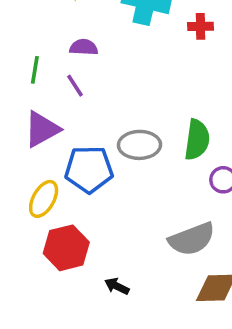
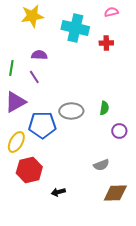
green semicircle: (197, 140) -> (104, 108), size x0.6
gray semicircle: (192, 239) -> (101, 165), size x0.6
black arrow: (117, 286) -> (58, 192), turned -40

